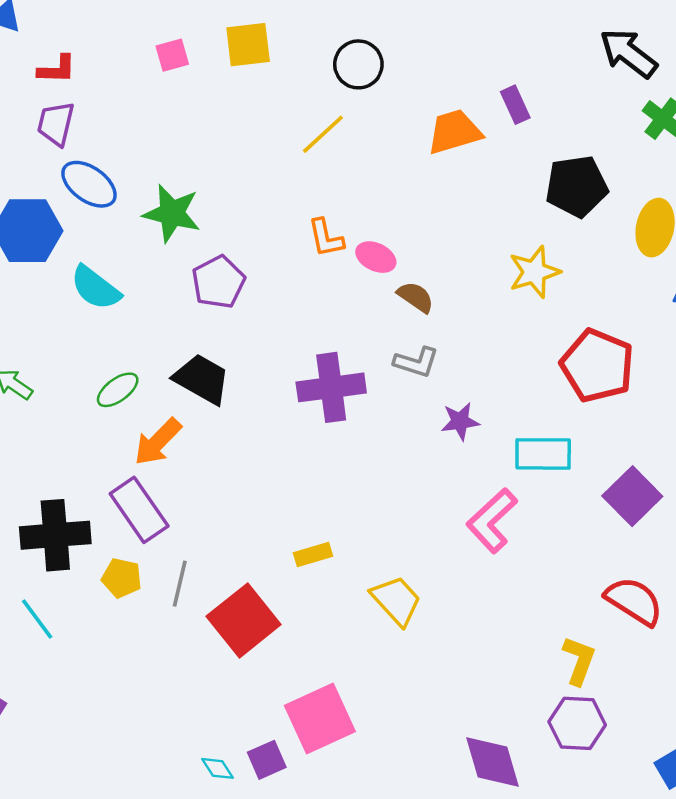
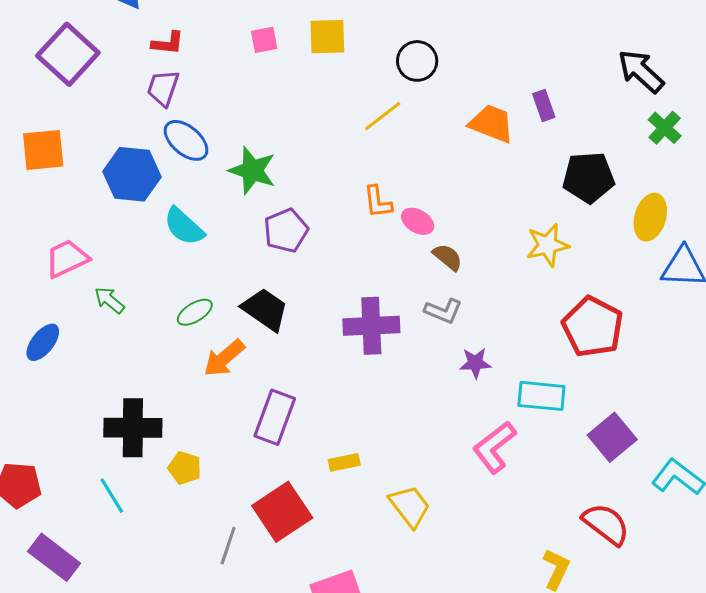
orange trapezoid: (454, 132) -> (492, 124), turned 33
purple rectangle: (139, 510) -> (275, 417), moved, turned 50
gray line: (180, 584) -> (228, 546), moved

